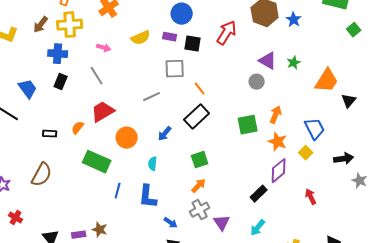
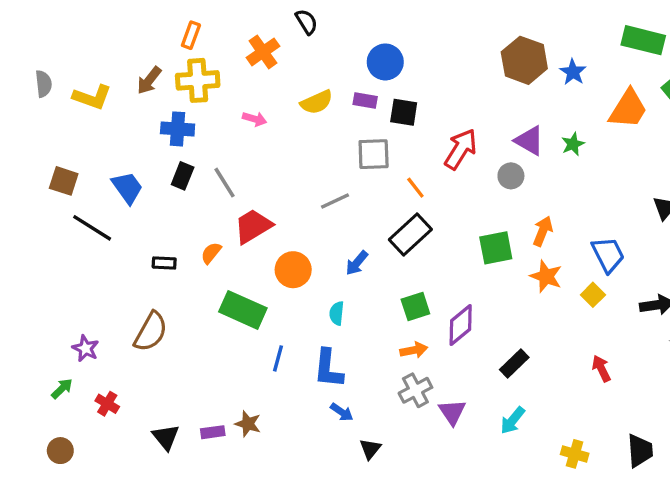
red arrow: (227, 33) -> (461, 149), moved
gray line: (97, 76) -> (224, 183), moved
orange trapezoid: (327, 81) -> (628, 109), moved
purple diamond: (279, 171) -> (461, 325), moved
orange arrow: (199, 186) -> (414, 350), turned 35
blue arrow: (171, 223) -> (342, 412), moved

